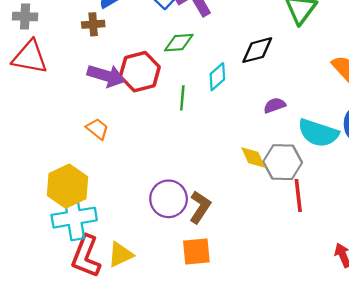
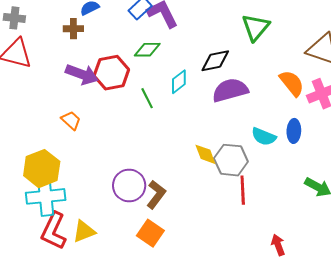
green line: (182, 98) -> (147, 98), turned -35
purple semicircle: (275, 105) -> (230, 90), moved, size x1.8
cyan semicircle: (318, 133) -> (264, 137), size x0.7
orange square: (196, 251) -> (150, 233), turned 36

